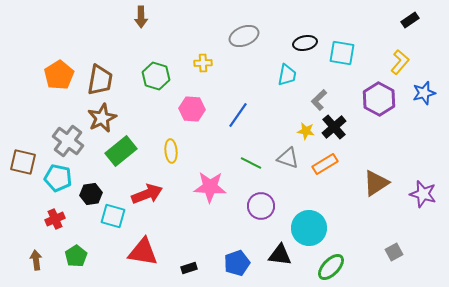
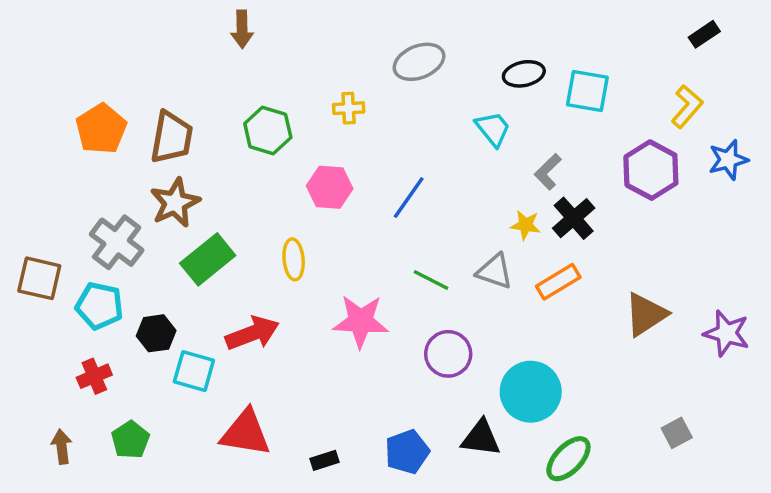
cyan trapezoid: (287, 75) -> (493, 129), turned -50

